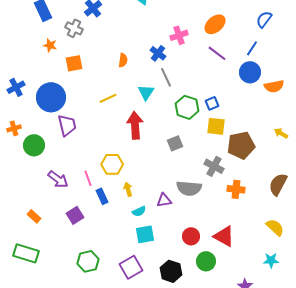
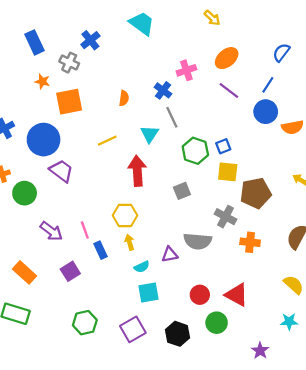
orange square: (74, 63) -> (69, 102), size x1.4
purple trapezoid: (67, 125) -> (61, 171), turned -40
yellow hexagon: (112, 164) -> (125, 215), moved
orange rectangle: (34, 216) -> (25, 272), size x1.5

